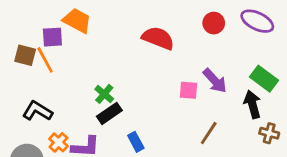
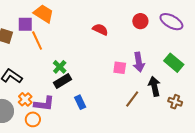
red semicircle: (158, 38) -> (100, 30), size x0.7
orange line: (45, 60) -> (37, 41), moved
purple arrow: (215, 81) -> (139, 62), turned 30
black arrow: (252, 104) -> (154, 86), moved

